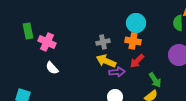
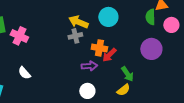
orange cross: (133, 41) -> (99, 48), moved
yellow arrow: (106, 61) -> (78, 22), moved
white semicircle: (52, 68) -> (24, 73), moved

